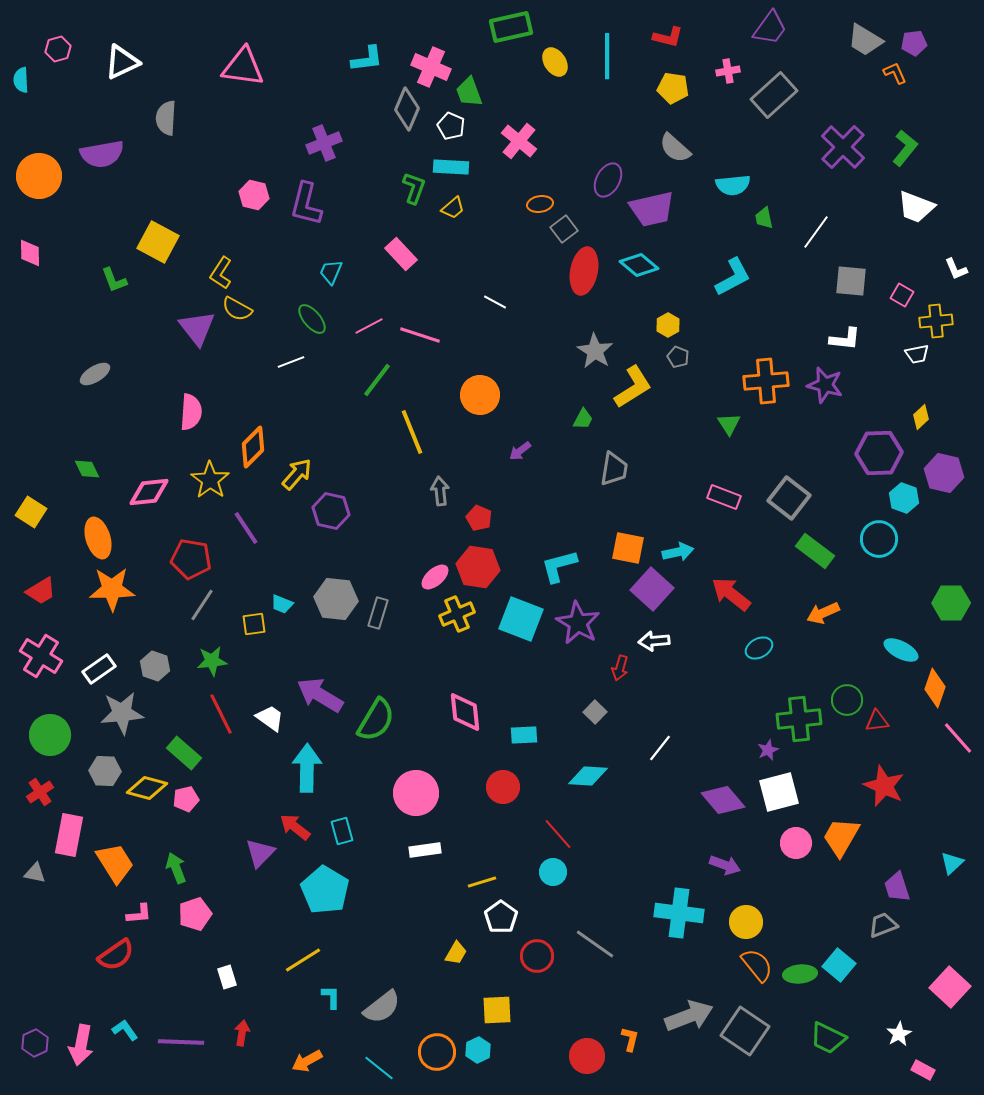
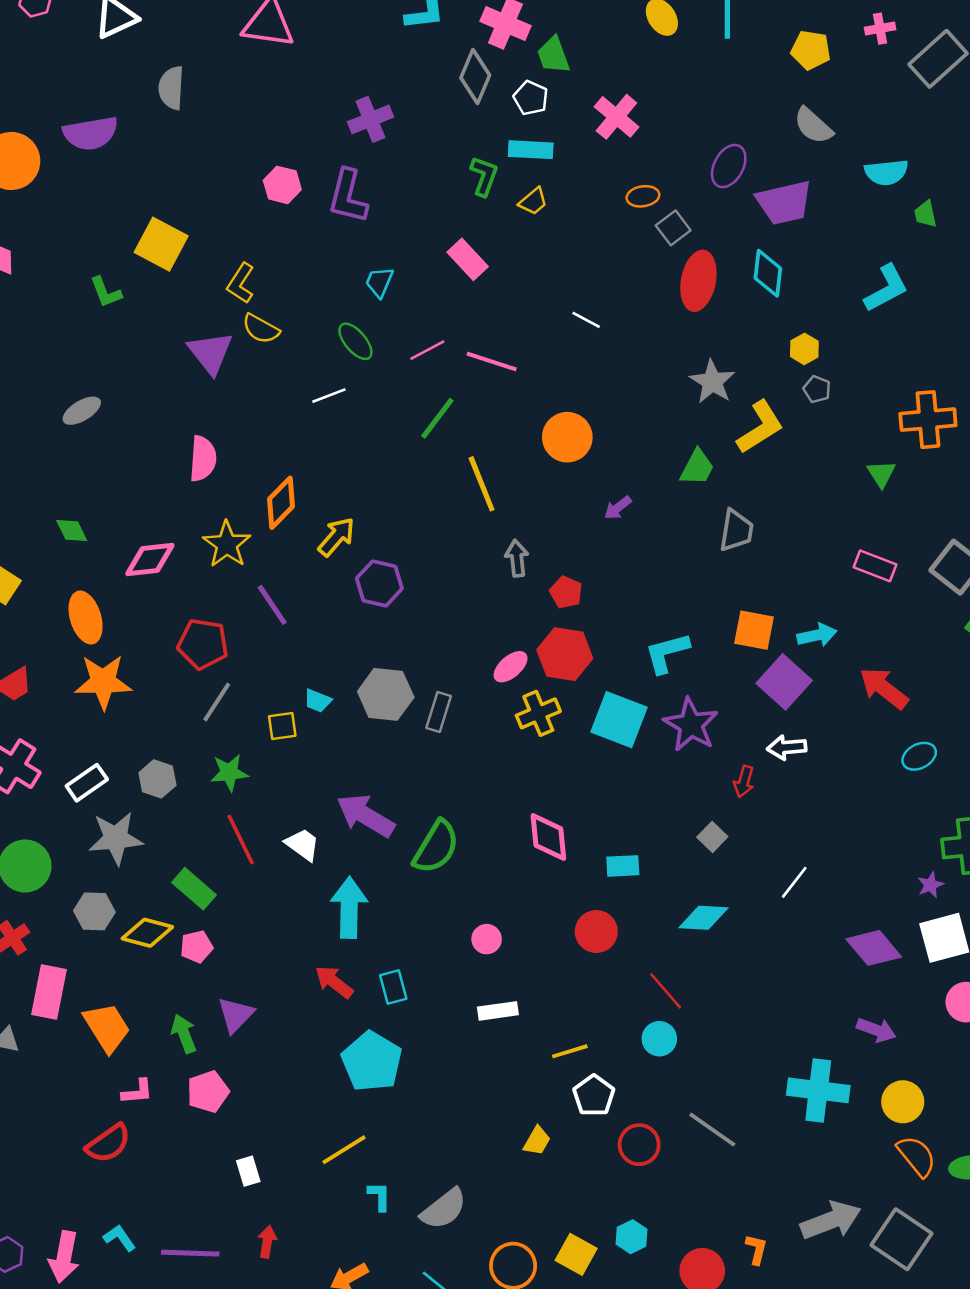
cyan diamond: (639, 265) -> (768, 273), turned 57
green trapezoid: (583, 419) -> (697, 467), size x1.4
pink circle: (416, 793) -> (487, 939), size x0.5
purple triangle: (260, 853) -> (236, 1015), moved
yellow square: (497, 1010) -> (576, 1254), moved, turned 32
cyan hexagon: (478, 1050) -> (632, 1237), moved

